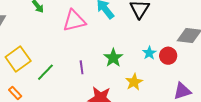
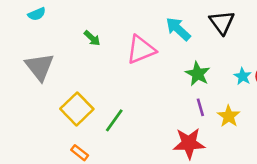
green star: (113, 58) -> (198, 74), moved
purple line: (82, 67) -> (200, 107), moved

